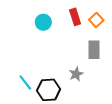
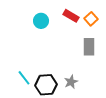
red rectangle: (75, 17) -> (71, 16), turned -42
gray star: (76, 74) -> (71, 82), moved

